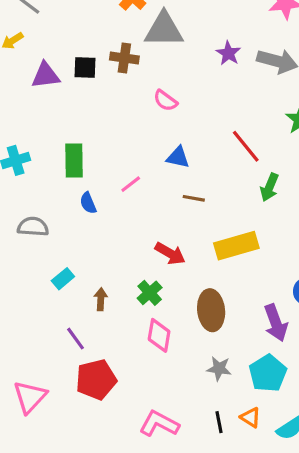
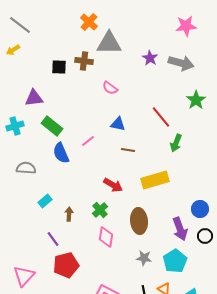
purple triangle: (46, 75) -> (34, 98), moved
green rectangle: (74, 160) -> (52, 126), turned -50
blue semicircle: (88, 203) -> (61, 153), size x1.5

